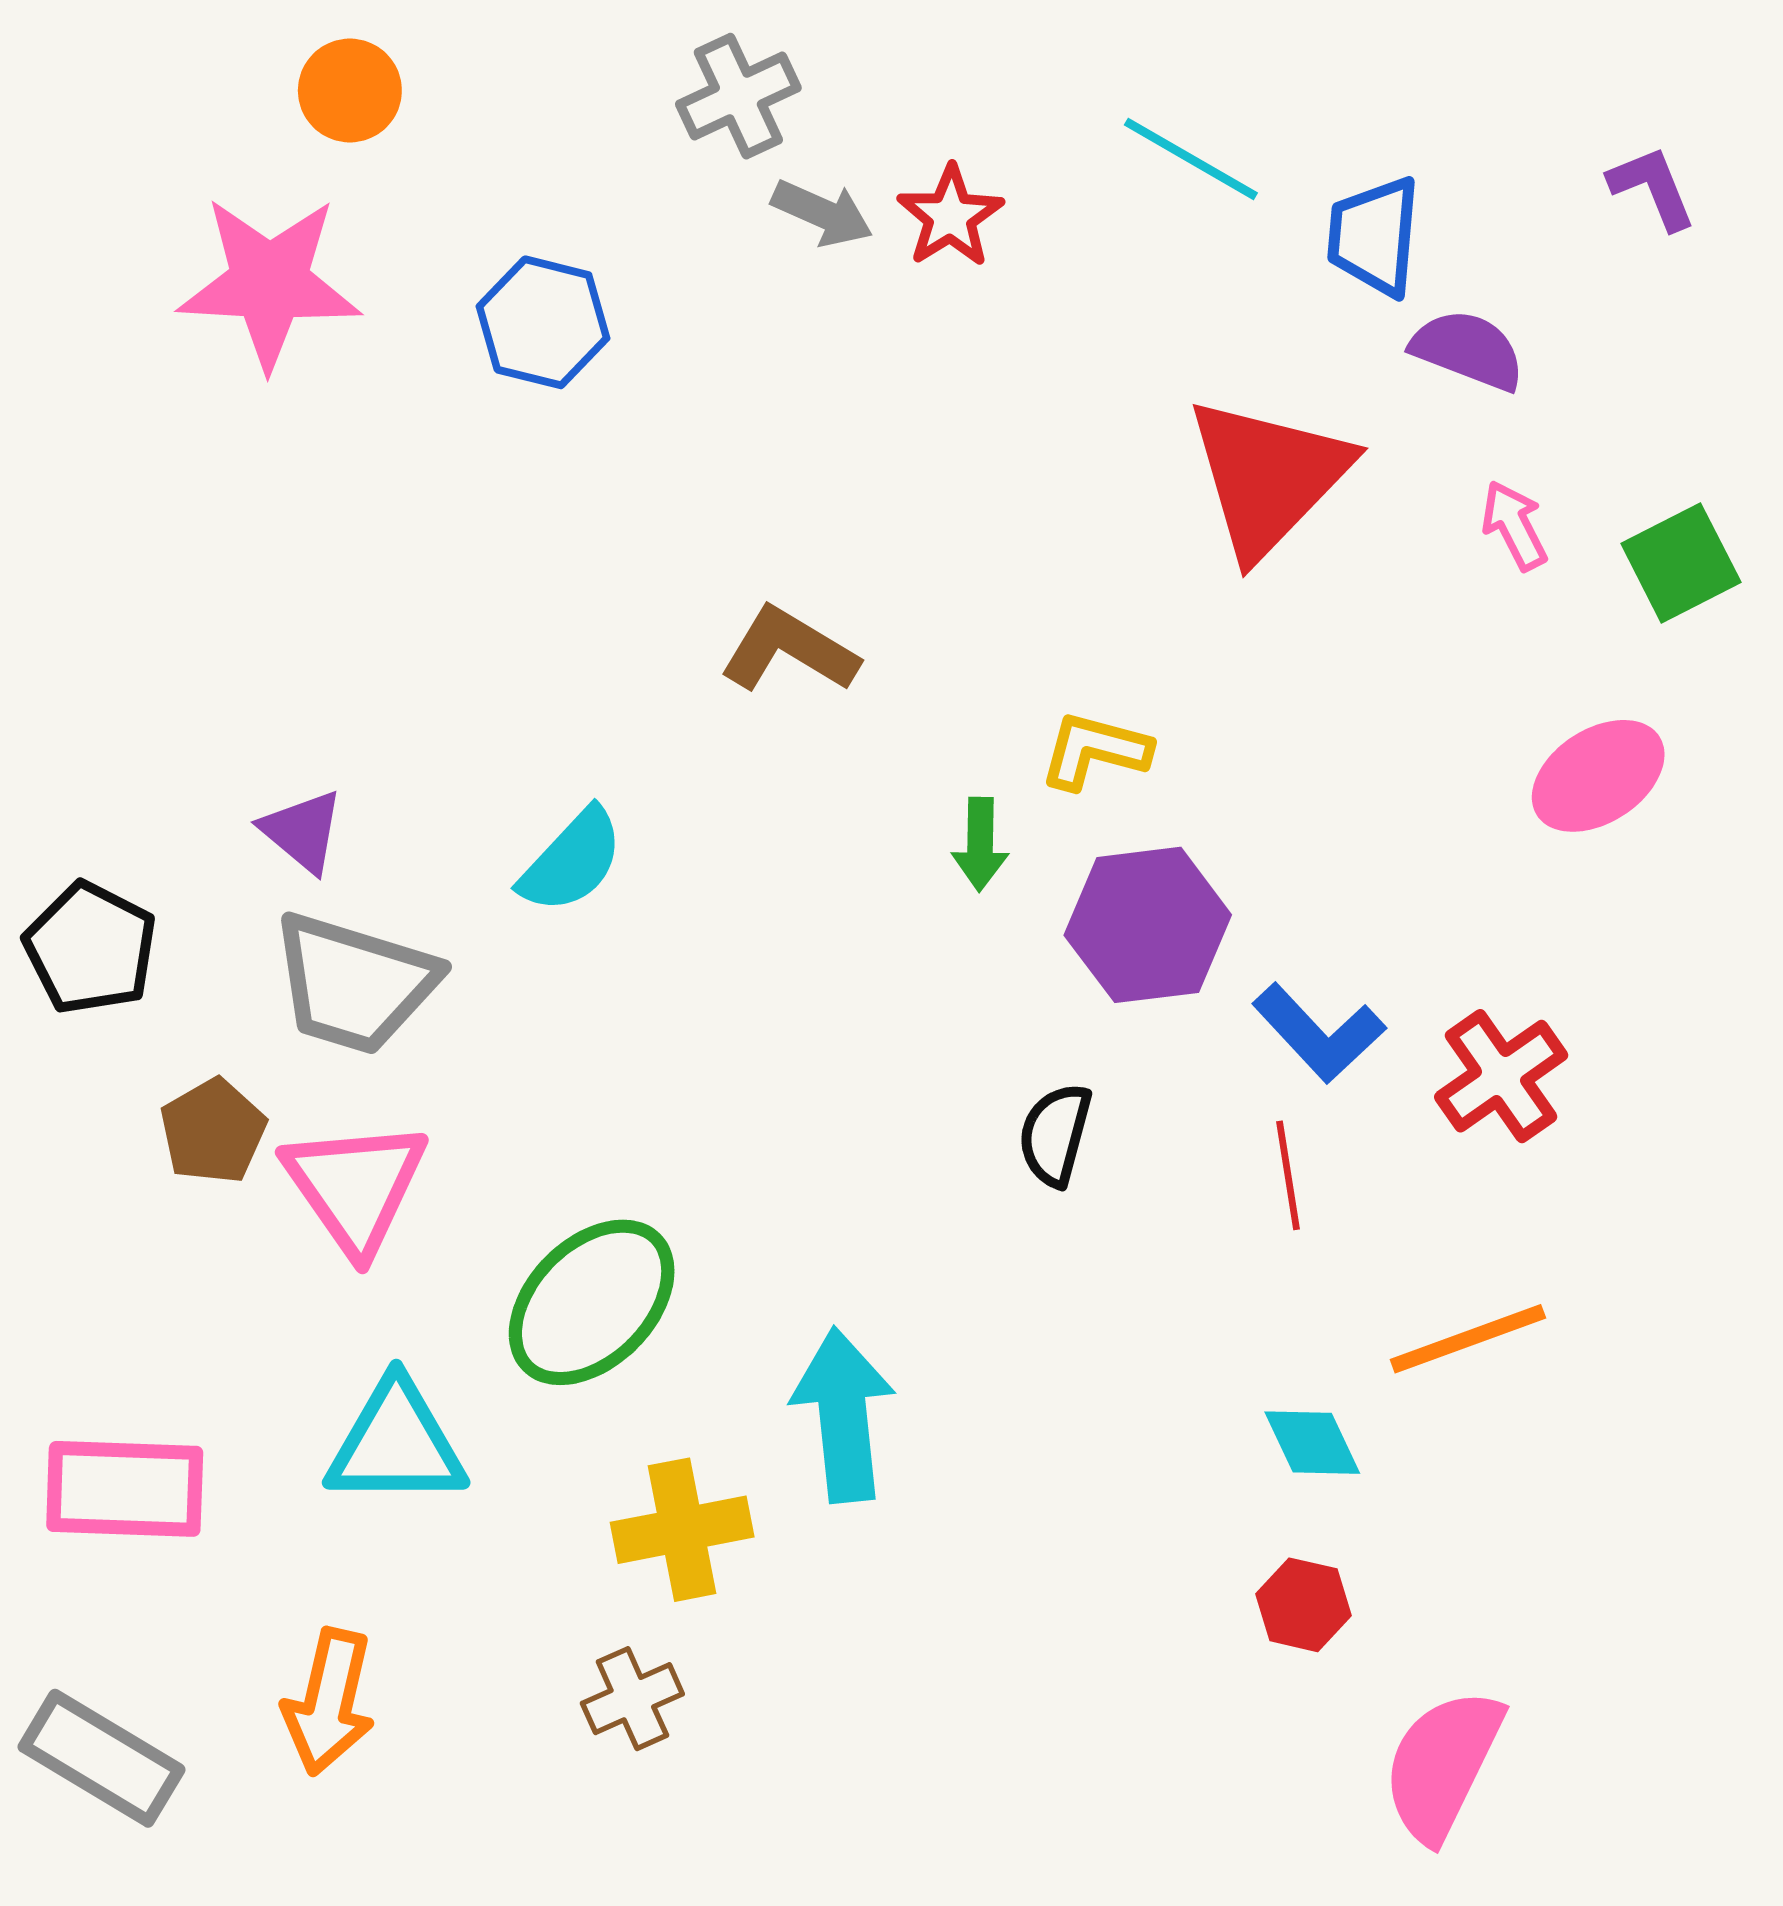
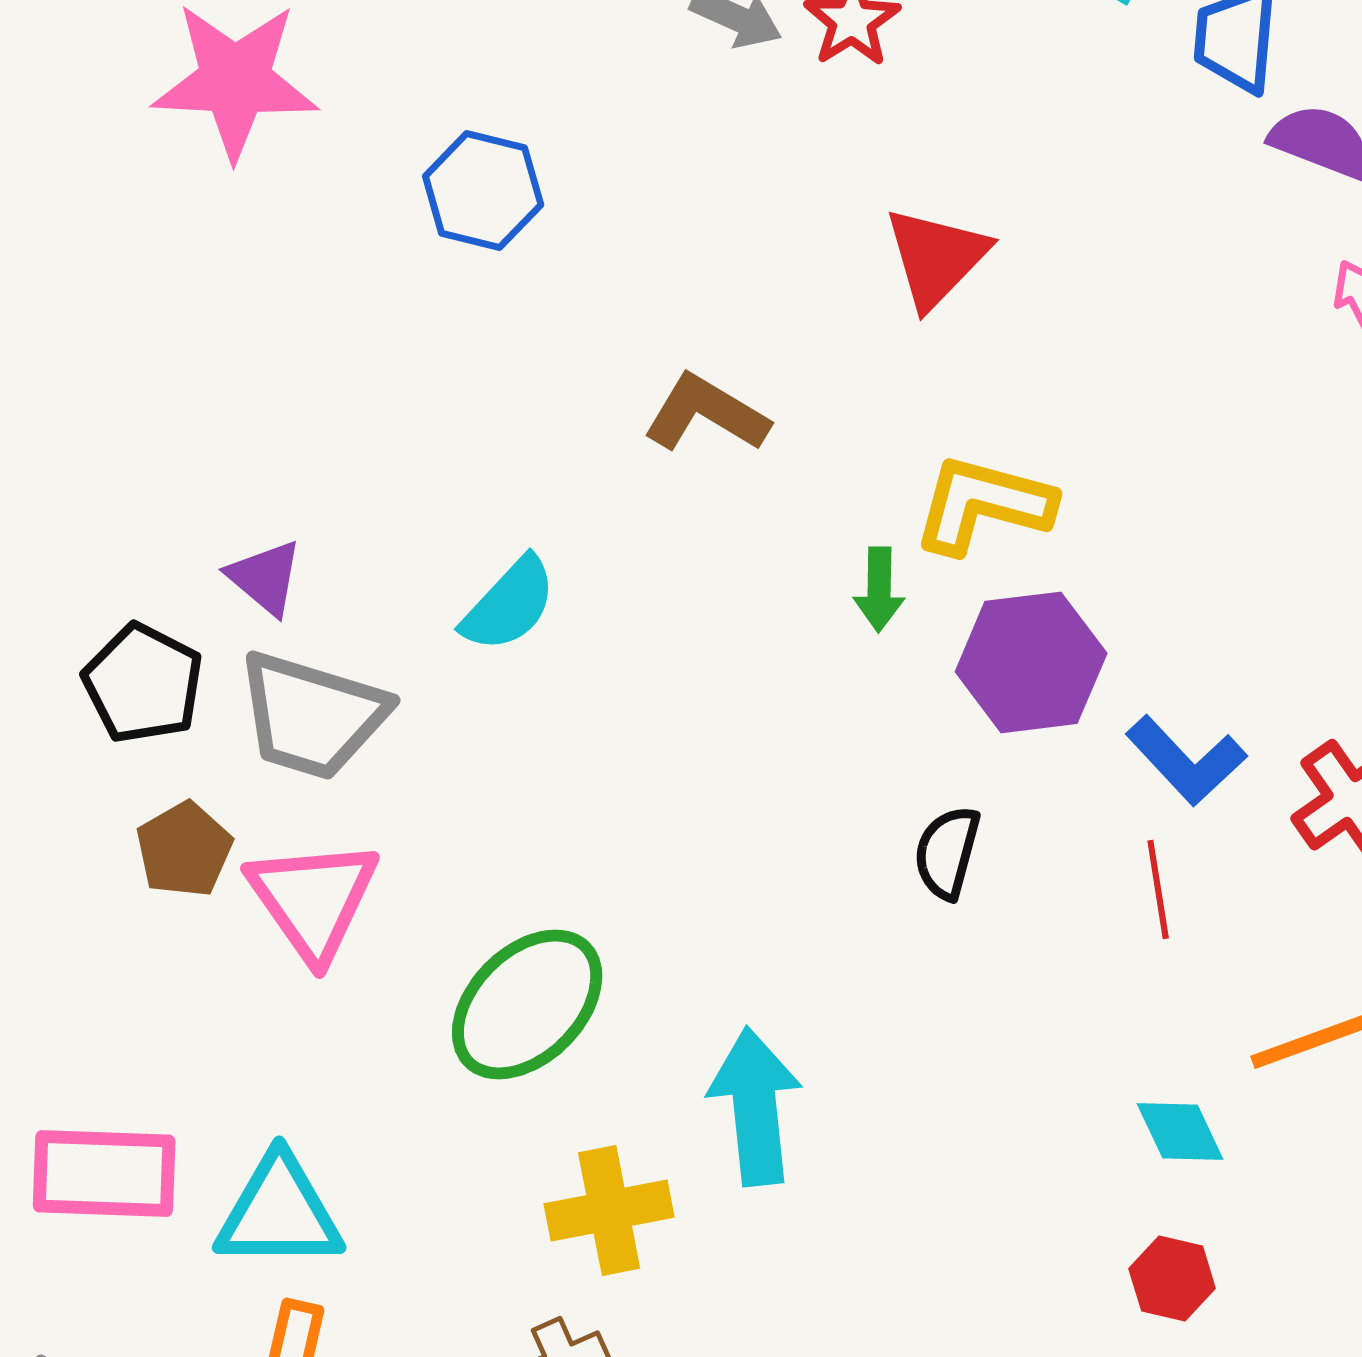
blue hexagon: (543, 322) -> (483, 190), moved
red triangle: (1268, 477) -> (936, 257), moved, size x0.7
yellow L-shape: (1095, 751) -> (983, 504), size x1.4
black pentagon: (91, 948) -> (143, 683), moved
cyan triangle: (396, 1444) -> (279, 1212), moved

